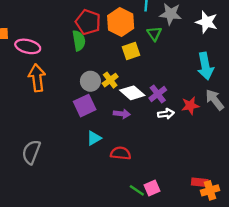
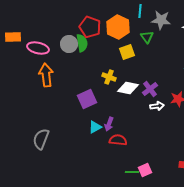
yellow cross: (110, 80) -> (109, 77), turned -32
gray circle: (90, 81) -> (69, 44), moved
white diamond: (132, 93) -> (128, 88), turned -30
purple arrow: (122, 114) -> (109, 124), moved, turned 104
green line: (137, 190) -> (132, 172), turned -32

